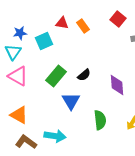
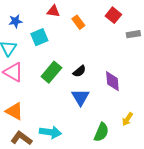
red triangle: (62, 23) -> (53, 11), moved
blue star: (20, 33) -> (15, 21), moved
blue triangle: (71, 101) -> (80, 97), moved
green semicircle: (100, 120) -> (101, 132), moved, turned 30

